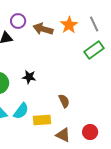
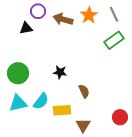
black star: (29, 77) -> (60, 72), moved
red circle: (90, 132) -> (120, 117), moved
brown triangle: (63, 135) -> (83, 125), turned 35

